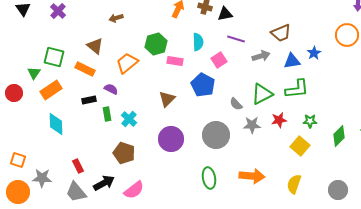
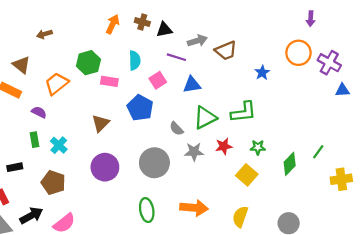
gray arrow: (261, 56) -> (197, 41), moved
blue triangle: (292, 61) -> (192, 85), moved
black rectangle: (89, 100) -> (15, 167), moved

